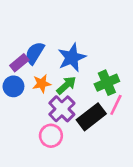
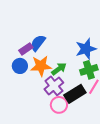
blue star: (72, 58) -> (86, 49), moved
orange star: (42, 84) -> (41, 66), size x1.5
pink circle: (51, 136) -> (59, 105), moved

